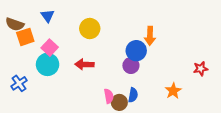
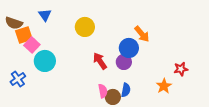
orange arrow: (150, 36) -> (142, 34), turned -42
pink square: (50, 48) -> (32, 45), moved
red arrow: (84, 64) -> (100, 61), moved, turned 54
red star: (201, 69) -> (181, 69), moved

